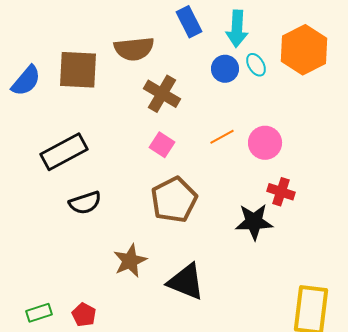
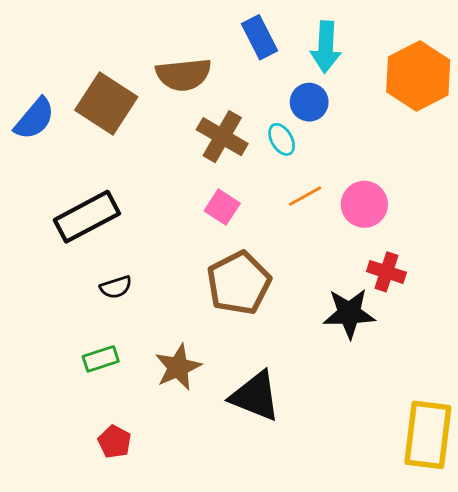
cyan ellipse: (256, 65) -> (282, 139), moved
brown square: (78, 70) -> (106, 104), turned 30
black semicircle: (85, 203) -> (116, 287), size x0.7
green rectangle: (39, 313) -> (101, 359), moved

